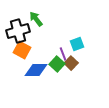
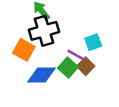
black cross: (18, 31) -> (44, 31), moved
purple line: (63, 54) -> (76, 55), turned -40

